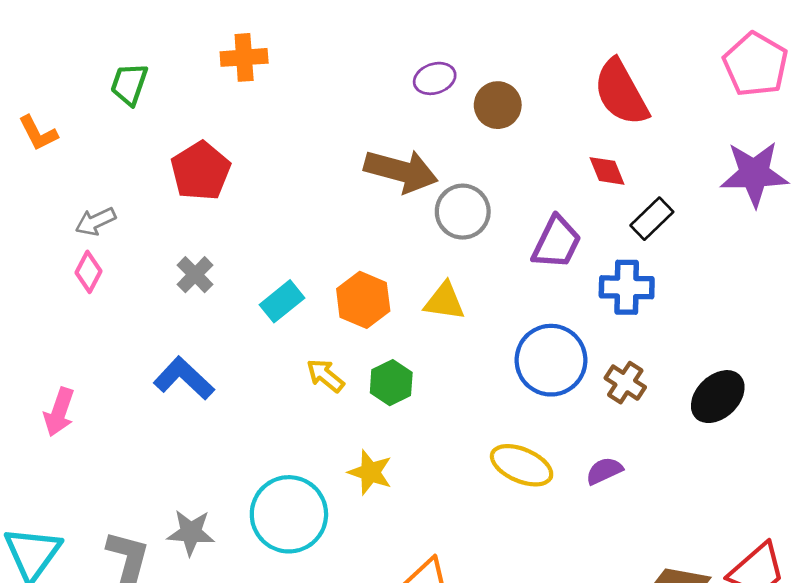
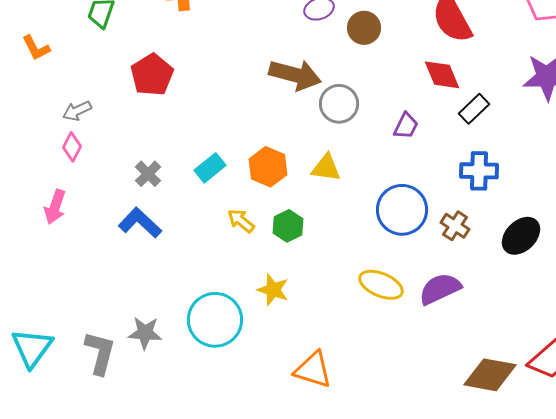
red diamond: (607, 171) -> (442, 75), size x1.4
purple trapezoid: (557, 242) -> (406, 126), size x0.7
gray cross: (195, 275) -> (148, 174), moved
blue cross: (627, 287) -> (479, 171), moved
pink arrow: (59, 412) -> (55, 207), moved
purple semicircle: (604, 471) -> (440, 289), size x1.6

